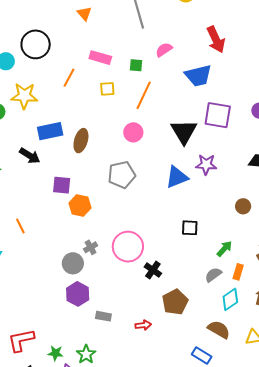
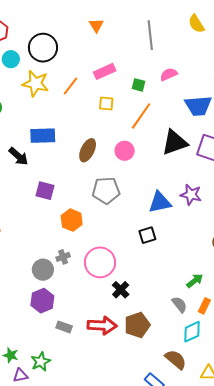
pink rectangle: (100, 58) -> (105, 71), turned -50
yellow star: (24, 96) -> (35, 84), moved
black triangle: (184, 132) -> (175, 142), moved, turned 32
brown ellipse: (81, 141) -> (88, 150), moved
orange hexagon: (80, 206) -> (72, 220), moved
black square: (190, 228) -> (147, 235), moved, turned -30
gray semicircle: (213, 275) -> (179, 305), turned 78
red arrow: (143, 325) -> (102, 325), moved, size x1.8

